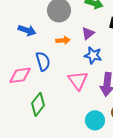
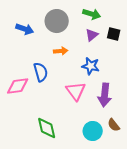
blue arrow: (27, 30) -> (25, 29), moved
purple triangle: (88, 33) -> (92, 35), moved
green diamond: (38, 104) -> (47, 128), moved, turned -50

